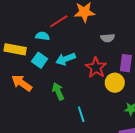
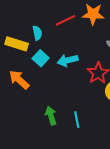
cyan semicircle: (42, 36) -> (37, 33), moved, turned 64
green arrow: (58, 91) -> (51, 116), moved

